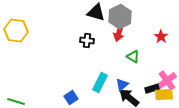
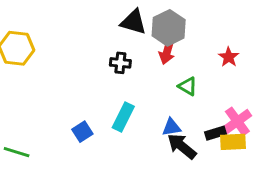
cyan rectangle: (100, 83) -> (123, 117), moved
blue triangle: (122, 85) -> (172, 127), turned 32
blue square: (71, 98) -> (82, 132), moved

